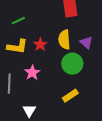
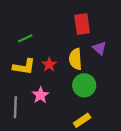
purple triangle: (86, 43) -> (100, 48), moved

